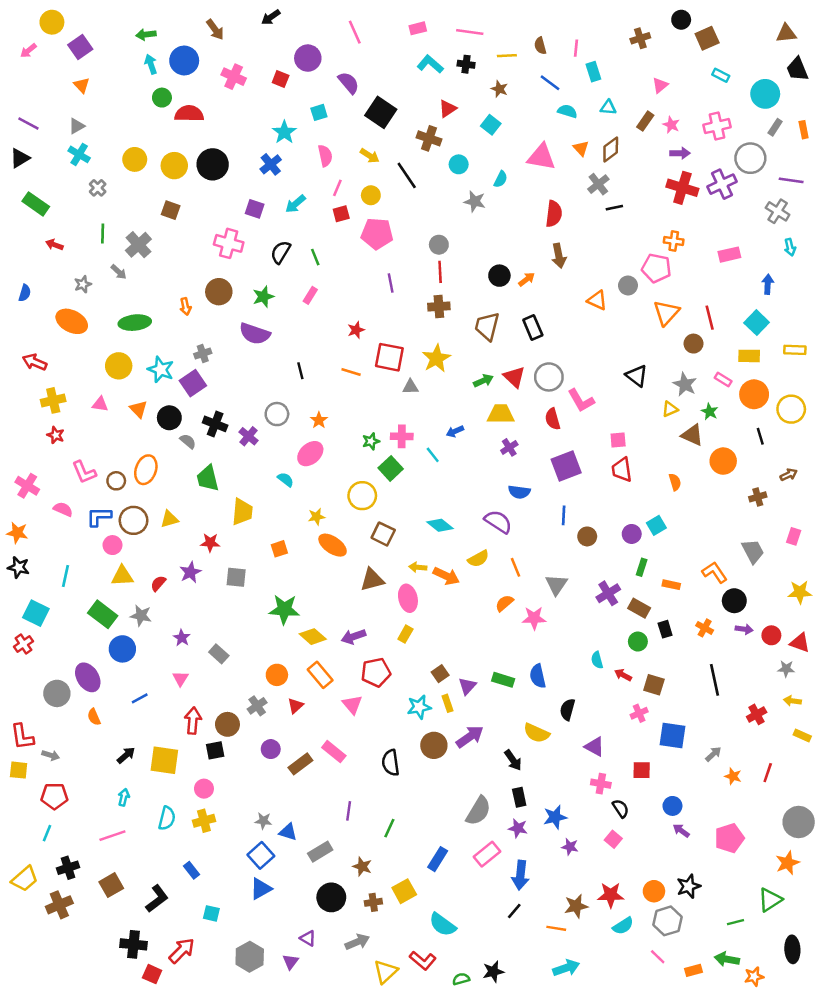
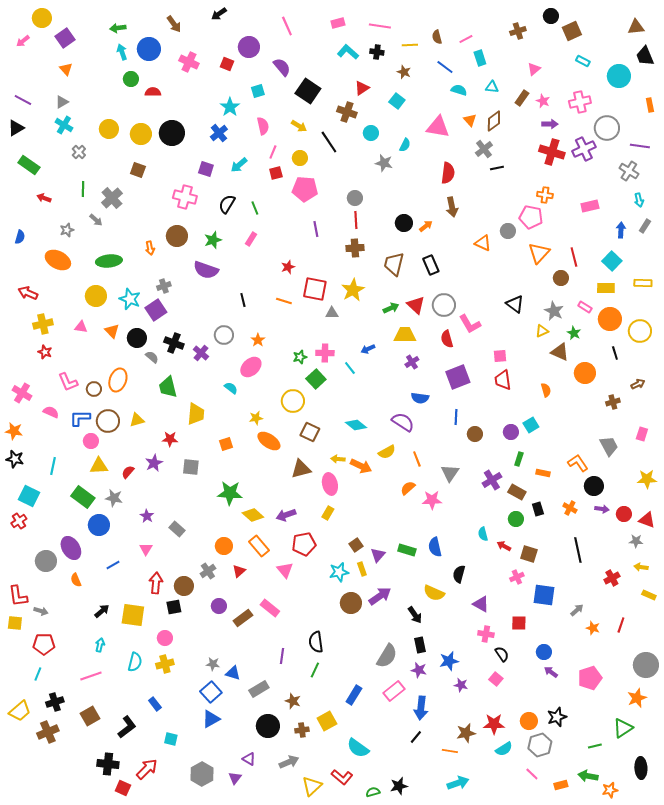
pink line: (576, 48) -> (466, 39), turned 56
red semicircle: (189, 114) -> (153, 92), size x0.7
gray rectangle: (775, 127) -> (645, 226), moved
black semicircle: (391, 763) -> (316, 642), moved

